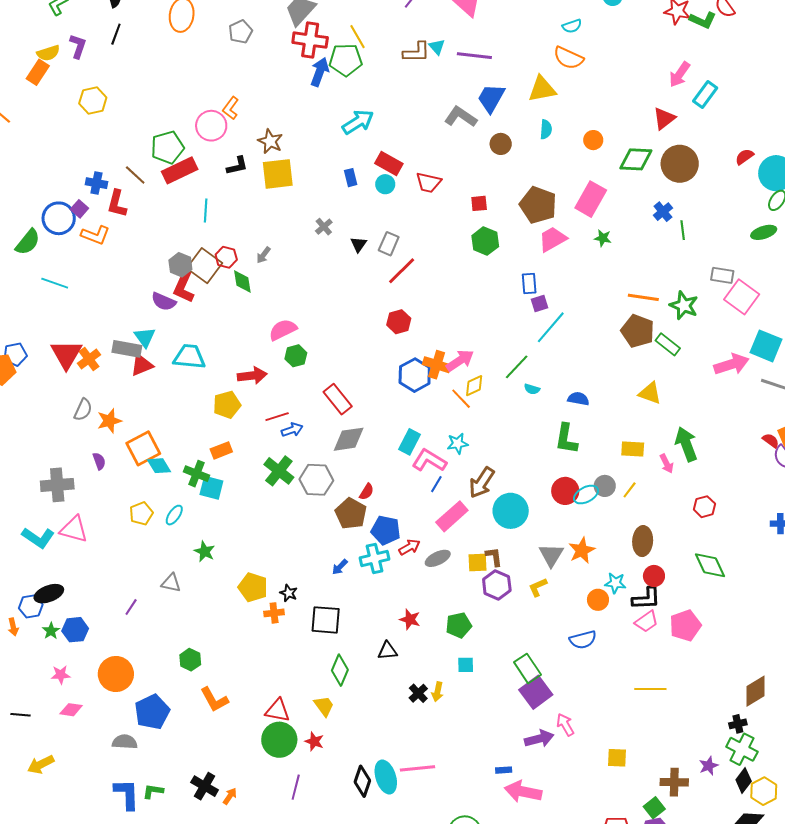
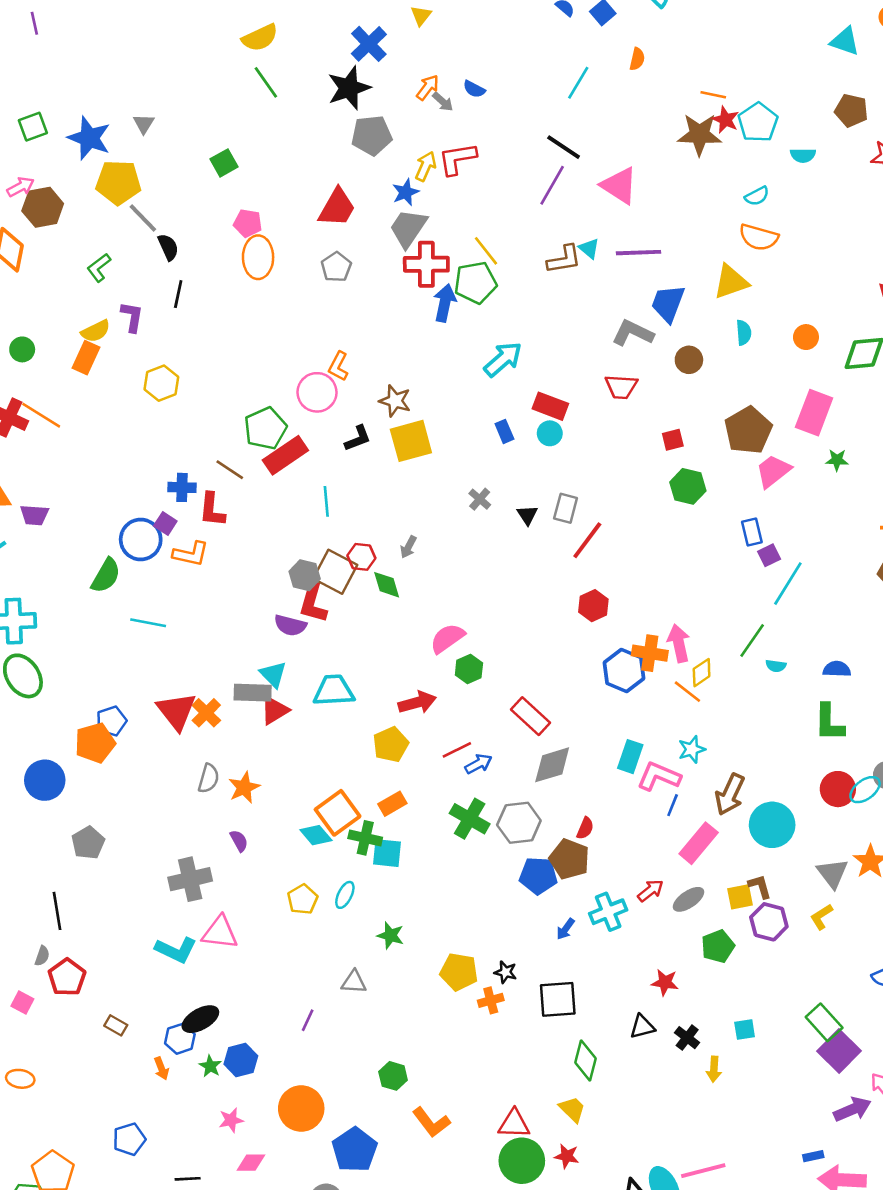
red trapezoid: (429, 183) -> (621, 387), moved
brown pentagon: (538, 205) -> (748, 430), turned 30
pink arrow: (460, 360) -> (679, 643), turned -60
orange square: (143, 448) -> (338, 813), moved
blue pentagon: (386, 530) -> (538, 876), moved
green pentagon: (459, 625) -> (718, 946), moved
black cross: (418, 693) -> (687, 1038), moved

